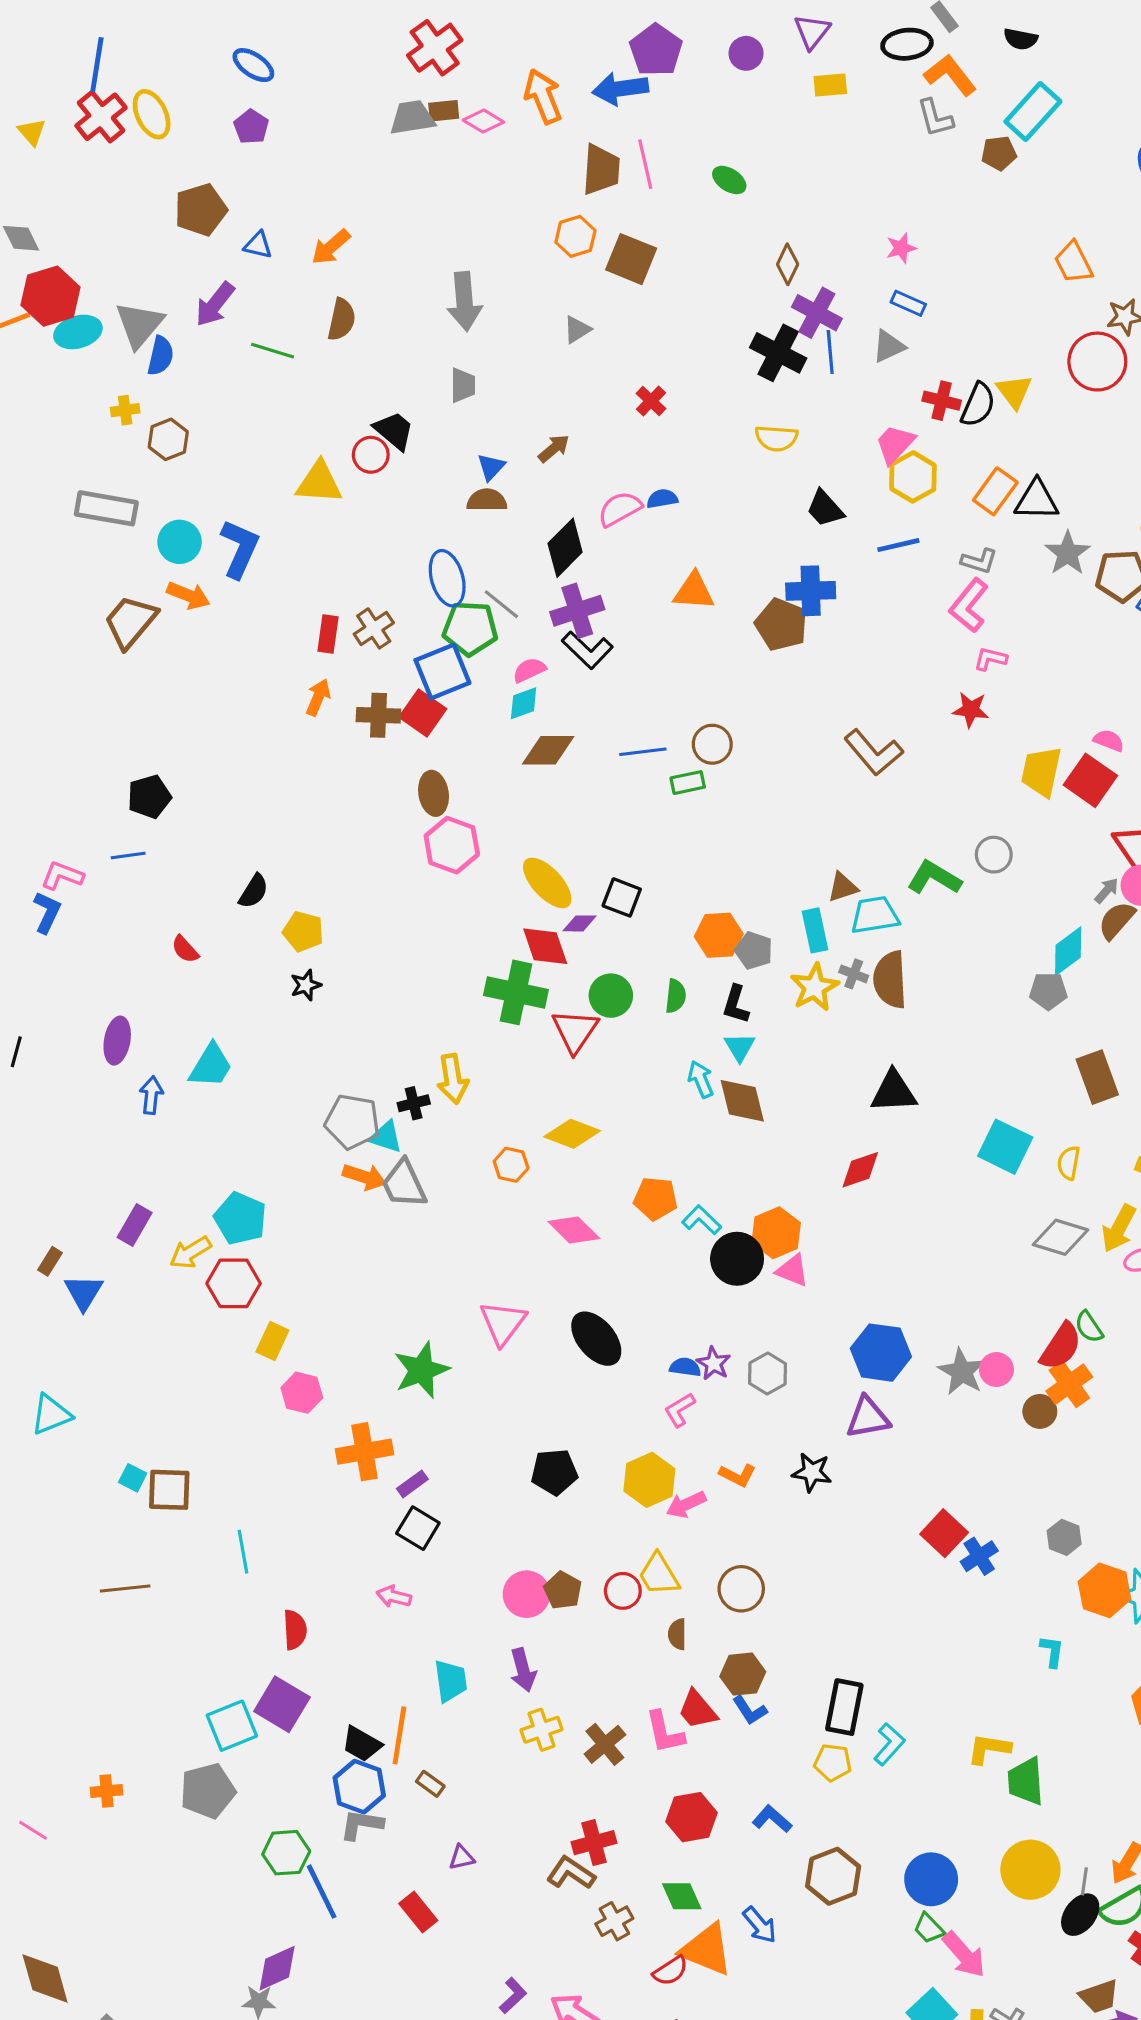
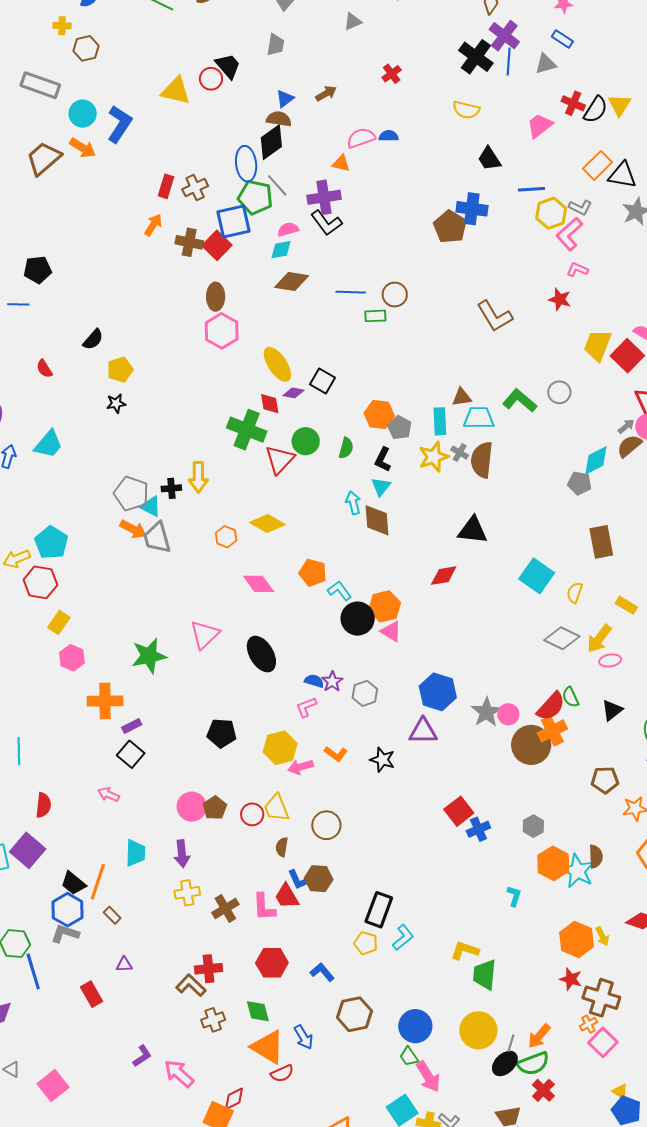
yellow hexagon: (913, 477) -> (551, 213), moved
black diamond: (565, 548) -> (271, 142), moved
orange triangle: (694, 591) -> (341, 163), moved, size x0.7
yellow pentagon: (303, 931) -> (120, 370), turned 30
red diamond: (545, 946) -> (270, 404), size x0.7
brown circle: (1040, 1411) -> (531, 745), size x1.8
blue L-shape: (750, 1710) -> (298, 880), moved
red semicircle: (670, 1971) -> (282, 1073), moved

